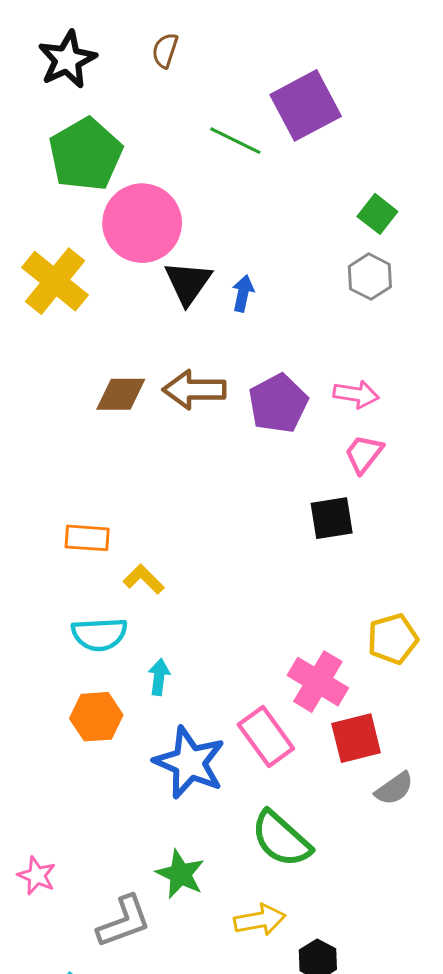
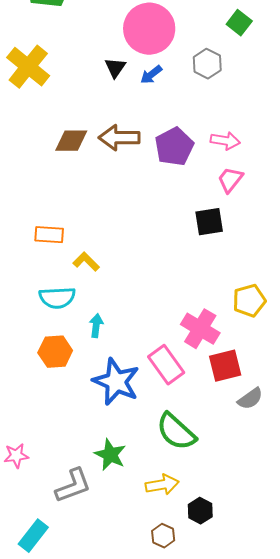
pink circle: (142, 223) -> (149, 29), moved
gray hexagon: (370, 277) -> (207, 64), moved
black triangle: (188, 283) -> (115, 68), size x0.7
blue arrow: (243, 293) -> (151, 75), turned -140
pink star: (37, 876) -> (16, 456), turned -30

